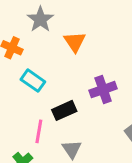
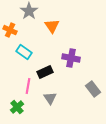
purple cross: (103, 90) -> (71, 58), turned 30

